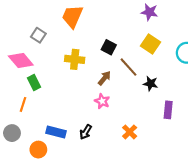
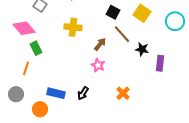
black square: (109, 47) -> (113, 12), moved
purple rectangle: (168, 110) -> (160, 63), moved

